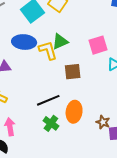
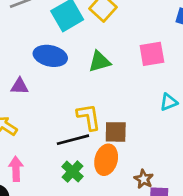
pink square: (98, 45) -> (152, 54), moved
yellow L-shape: (48, 50) -> (89, 117), moved
brown square: (73, 72) -> (116, 132), moved

